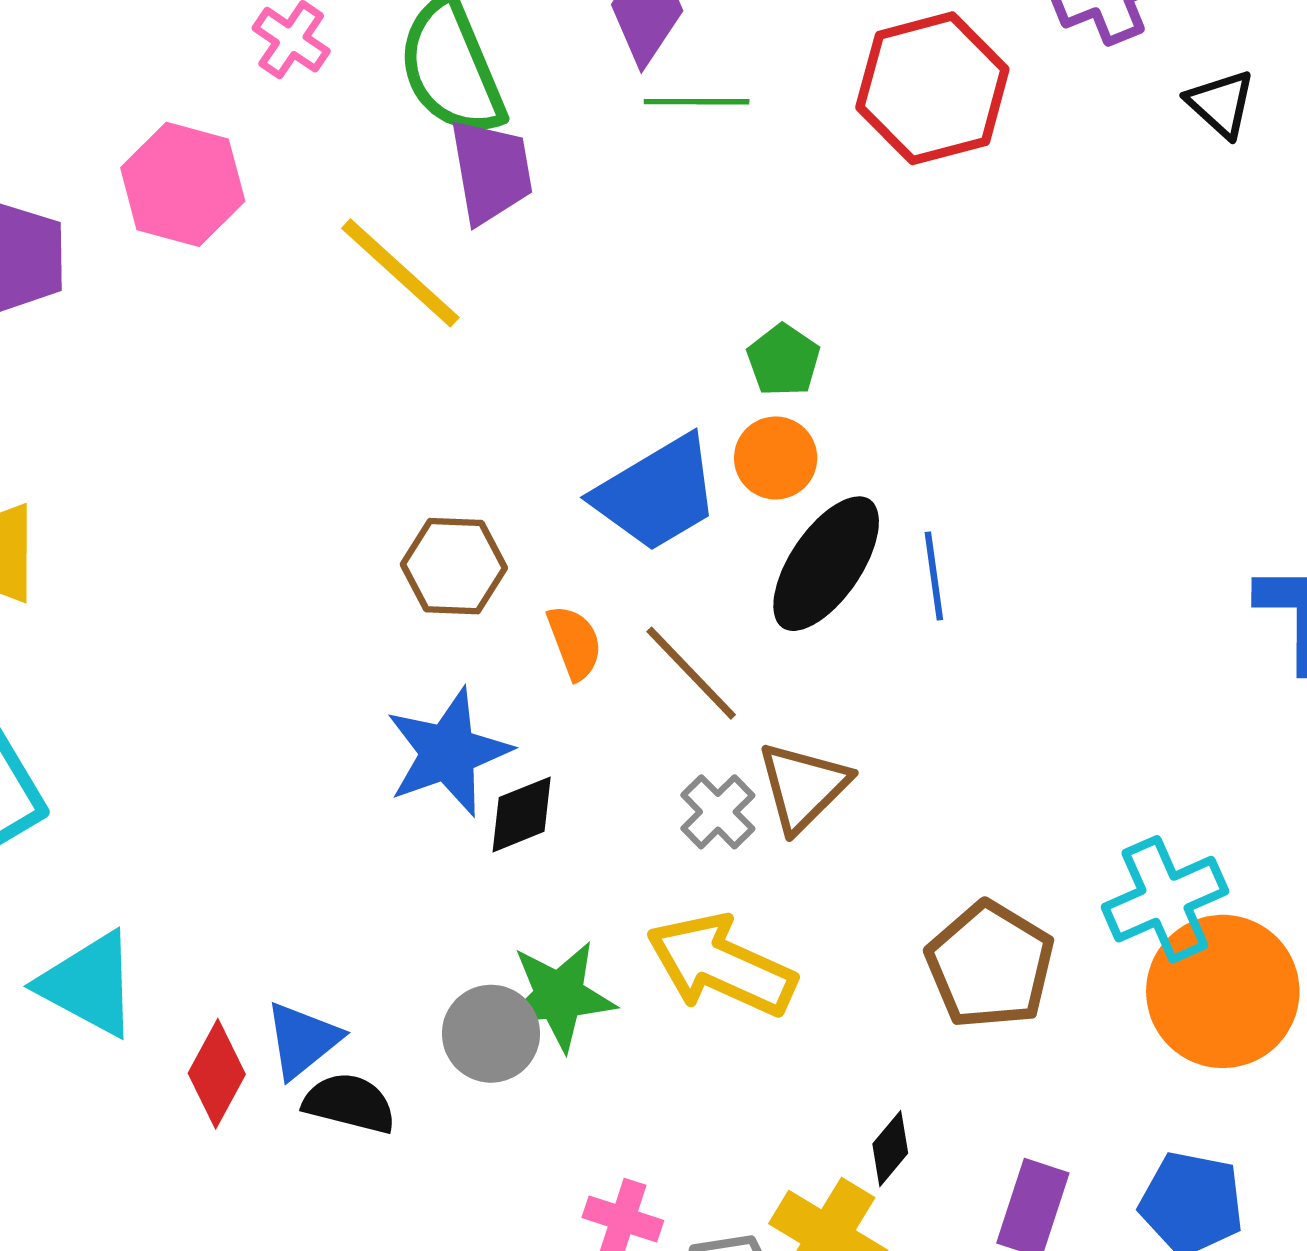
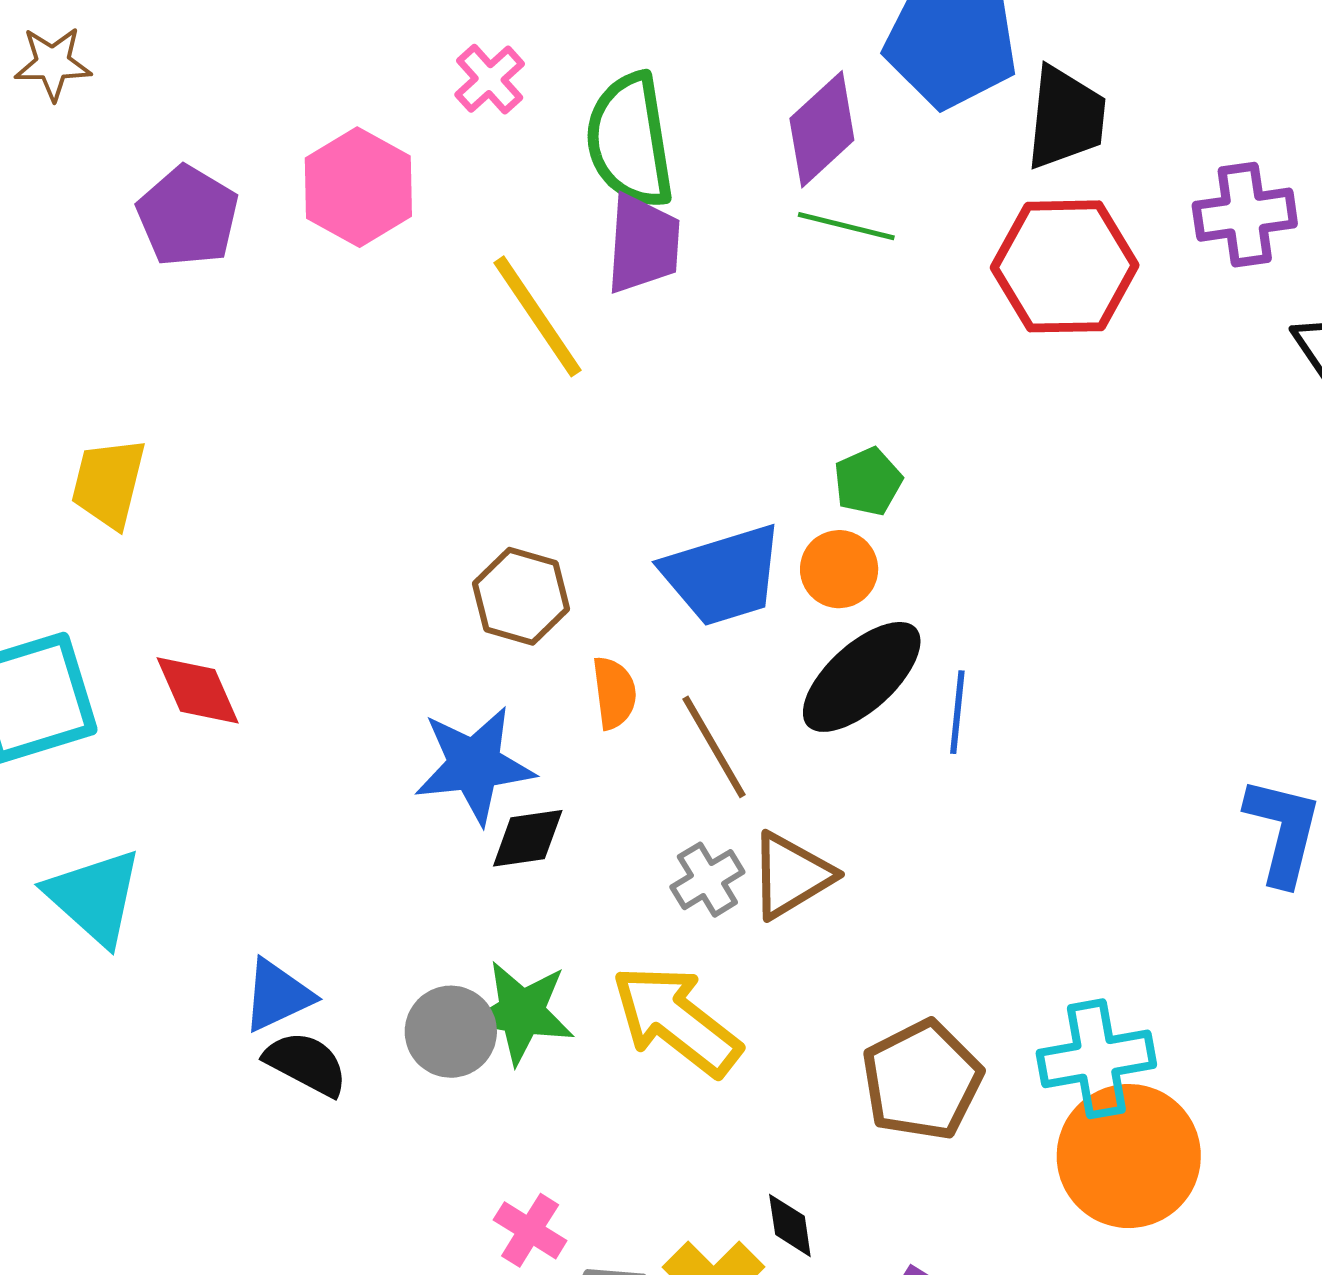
red diamond: (217, 1074) -> (198, 690), moved, turned -66
black diamond: (890, 1149) -> (790, 1225), turned -62

